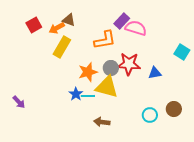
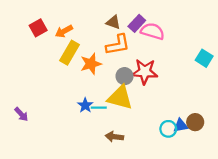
brown triangle: (69, 20) -> (113, 22), moved
orange star: (88, 72) -> (91, 64), moved
blue triangle: (155, 73) -> (181, 125), moved

